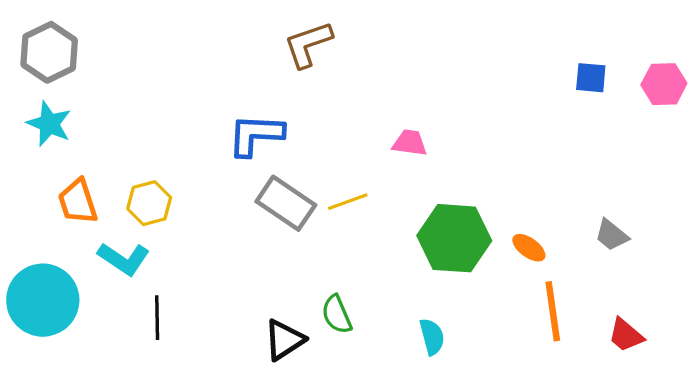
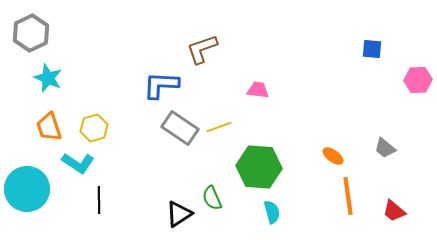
brown L-shape: (308, 44) -> (202, 49), moved
pink hexagon: (664, 84) -> (418, 80), moved
cyan star: (49, 124) -> (48, 78), moved
green hexagon: (454, 238) -> (259, 167), moved

